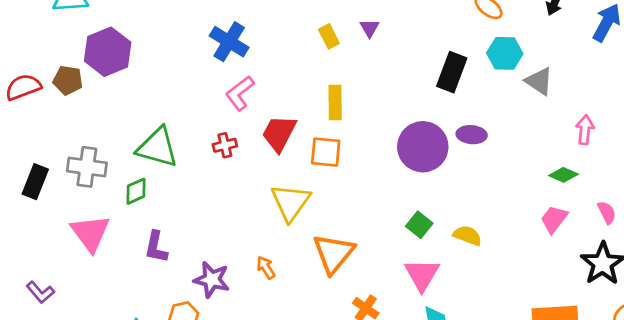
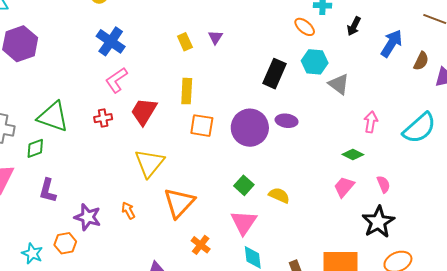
orange square: (326, 152) -> (202, 126), moved

